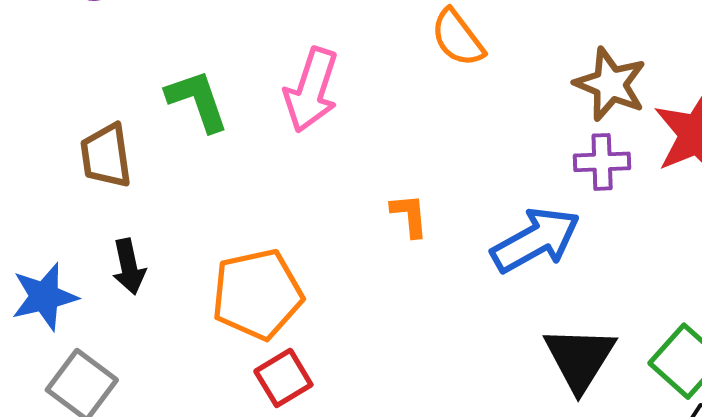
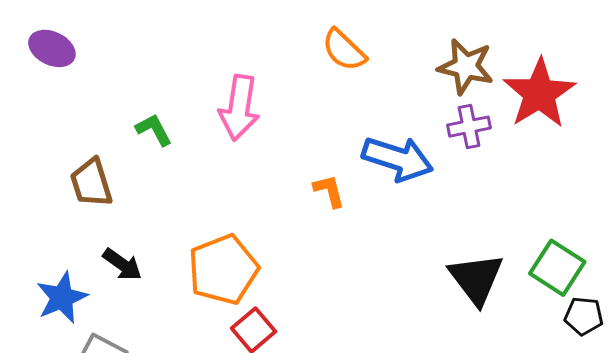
green L-shape: (197, 101) -> (154, 130), size x0.7
blue arrow: (536, 240) -> (398, 159), moved, turned 56
black arrow: (129, 267) -> (122, 264), turned -33

